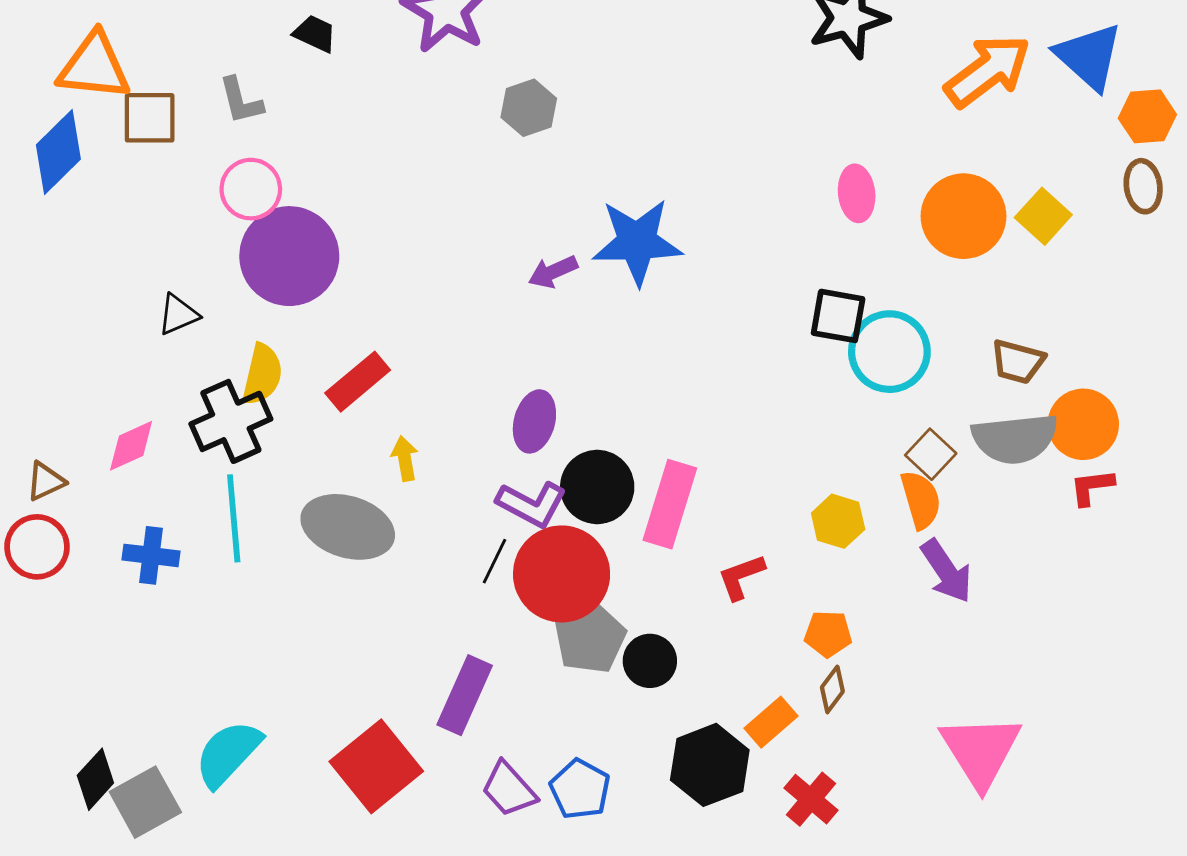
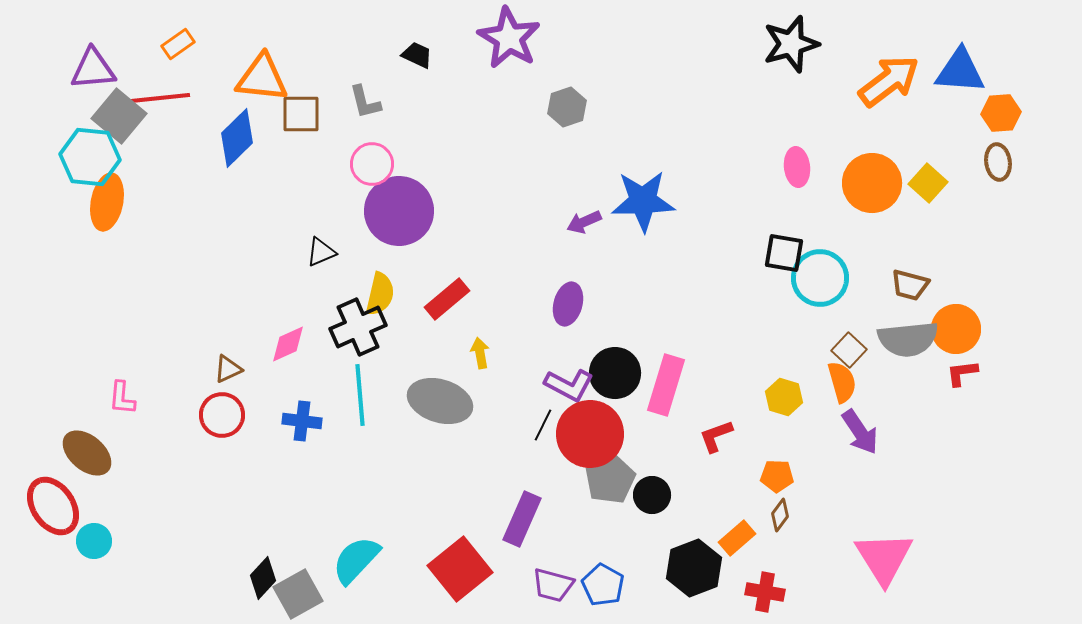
blue triangle: (1089, 57) -> (960, 71), turned -38
purple ellipse: (534, 421) -> (568, 304), moved
purple trapezoid: (509, 789) -> (553, 585), turned -33
red cross: (811, 799) -> (765, 592), turned -30

